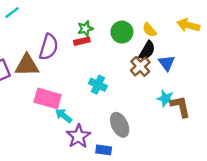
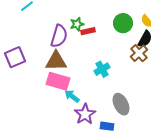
green star: (85, 29) -> (77, 24), moved
brown triangle: (27, 65) -> (56, 61), moved
cyan cross: (98, 85) -> (102, 69), turned 35

